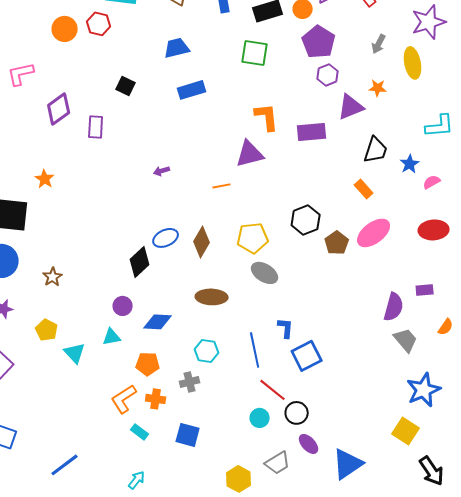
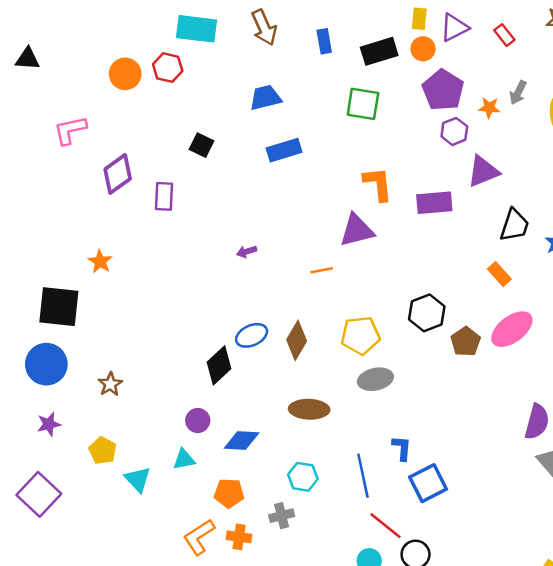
orange star: (378, 88) -> (489, 108), moved
gray ellipse: (265, 273) -> (375, 379), turned -44

